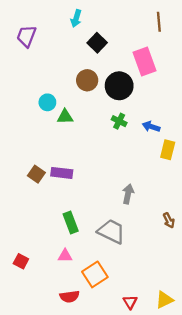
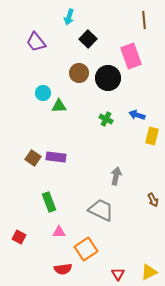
purple trapezoid: (26, 36) -> (36, 42), moved, turned -60
green cross: (119, 121) -> (106, 119), moved
green rectangle: (71, 223) -> (49, 202), moved

